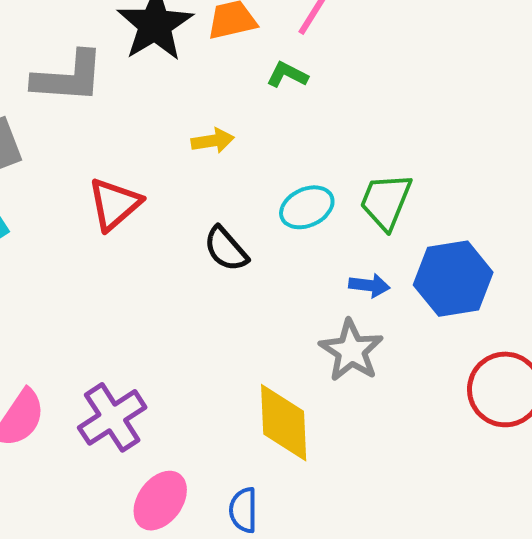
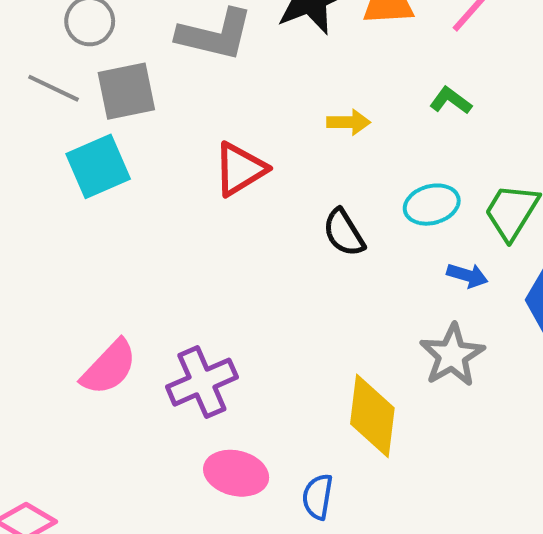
green L-shape: (287, 75) -> (451, 101), moved
blue arrow: (369, 285) -> (467, 275), moved
pink ellipse: (160, 501) -> (236, 473), turned 58

